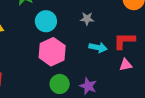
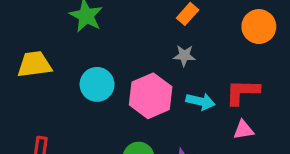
cyan circle: (46, 21) -> (97, 84), moved
pink hexagon: (52, 52) -> (151, 96), moved

